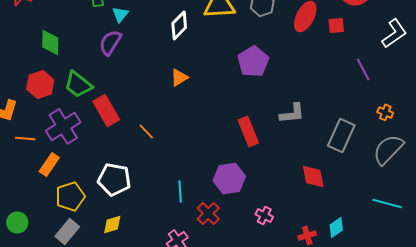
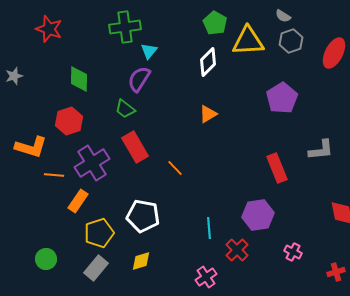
green trapezoid: (78, 84) -> (125, 109), moved, size x0.7

